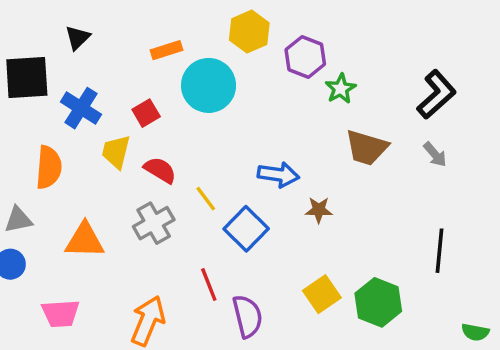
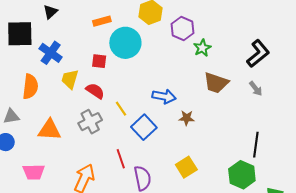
red square: (146, 113) -> (99, 61), moved, turned 35
green hexagon: (378, 302) -> (242, 175), moved

